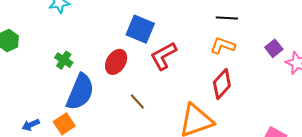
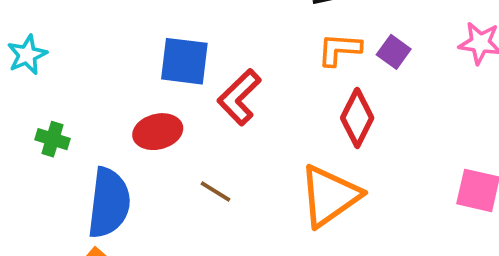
purple square: (274, 48) -> (394, 52), moved
green cross: (64, 60) -> (52, 139), moved
red ellipse: (116, 62) -> (158, 132), turned 60

